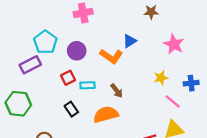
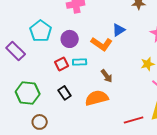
purple rectangle: (30, 65) -> (16, 51), moved, turned 72
cyan rectangle: (87, 85) -> (80, 62), moved
green hexagon: (18, 104) -> (28, 93), moved

